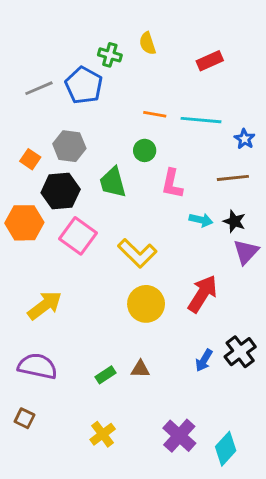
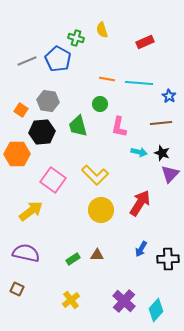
pink square: (78, 236) -> (53, 180), moved
black cross: (240, 352) -> (168, 259), moved, turned 35

